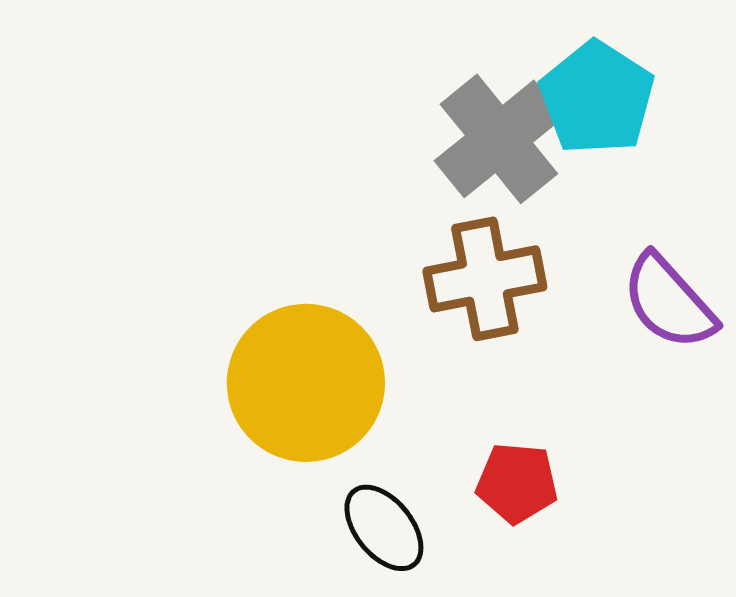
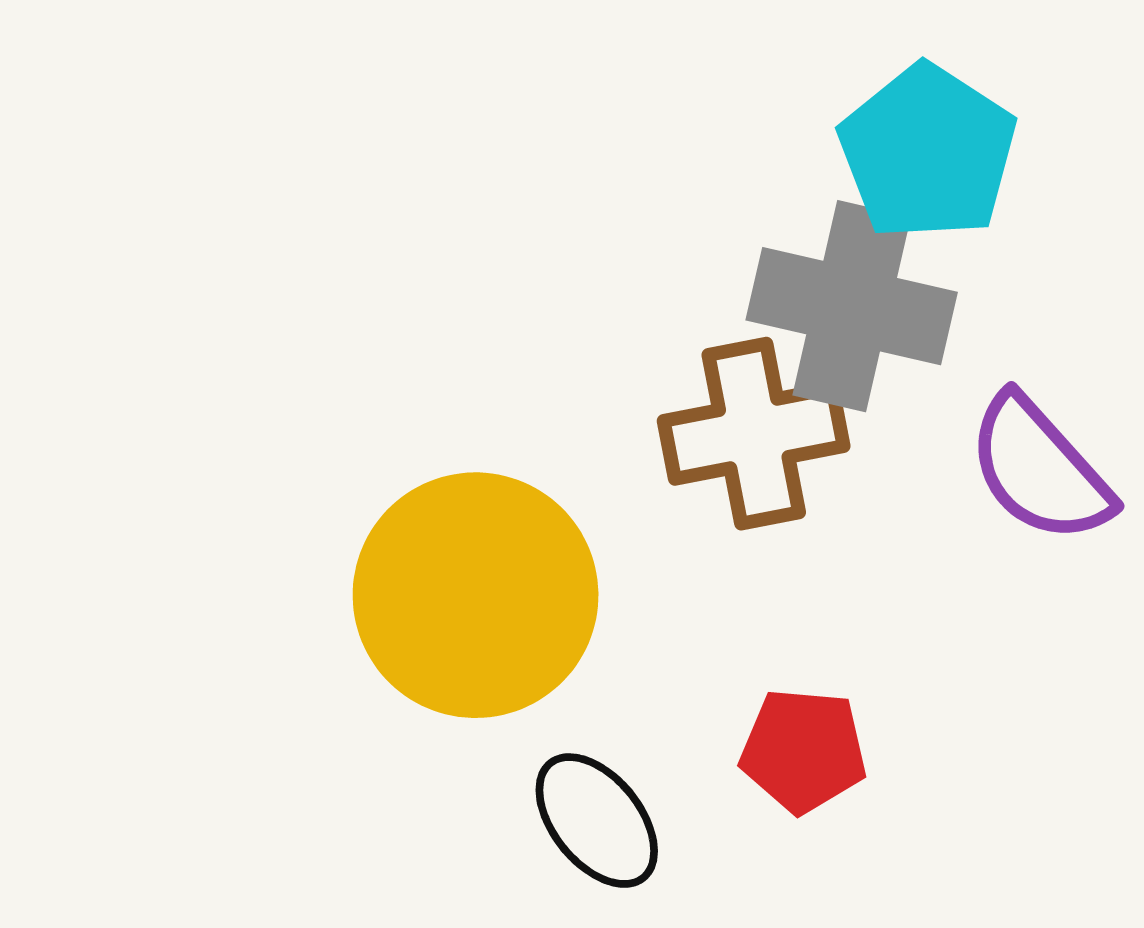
gray cross: (499, 139) -> (852, 306), moved, turned -38

